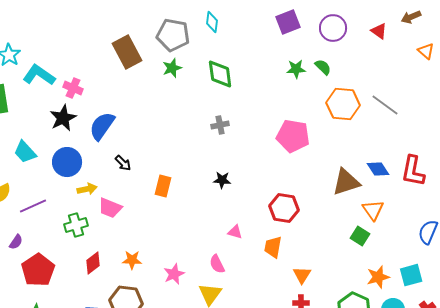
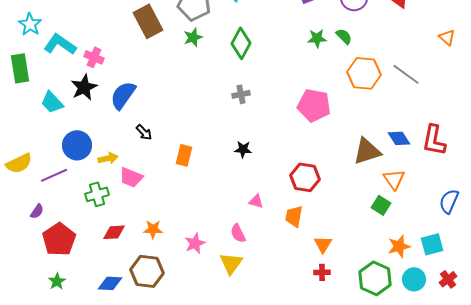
orange triangle: (426, 51) -> (447, 37), moved
green diamond: (220, 74) -> (241, 43), turned 36
cyan trapezoid: (25, 152) -> (52, 102), moved
blue circle: (67, 162) -> (77, 145), moved
red diamond: (93, 263) -> (114, 232), turned 35

